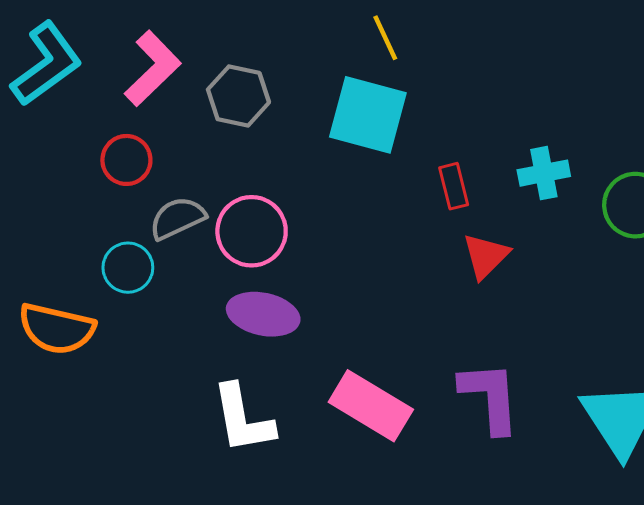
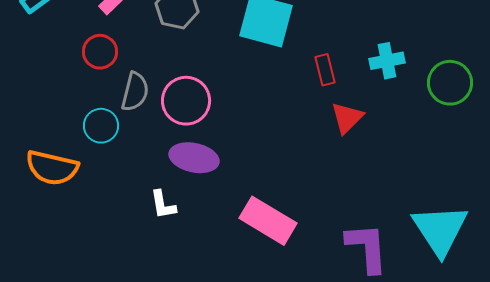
gray semicircle: (177, 218) -> (135, 92), turned 129
purple L-shape: (490, 397) -> (367, 248), moved
white L-shape: (243, 419) -> (163, 205), moved, size x0.6

